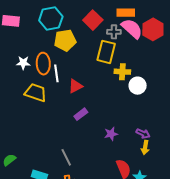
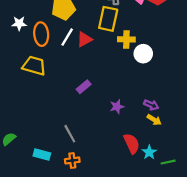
white star: (23, 63) -> (19, 23), moved
white line: (56, 73) -> (67, 37), moved, turned 42
red triangle: (76, 86) -> (84, 39), moved
yellow arrow: (145, 147) -> (154, 120), turned -64

